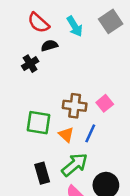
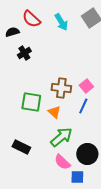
black semicircle: (49, 46) -> (12, 32), moved
blue line: (90, 133) -> (83, 106), moved
black rectangle: (42, 173) -> (21, 147), moved, turned -48

